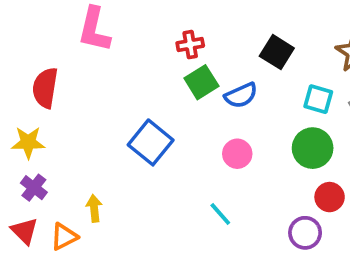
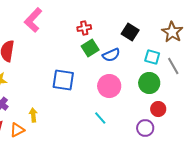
pink L-shape: (94, 29) -> (33, 20), turned 30
blue square: (151, 142) -> (63, 80), turned -30
pink circle: (237, 154) -> (109, 86), size x1.5

